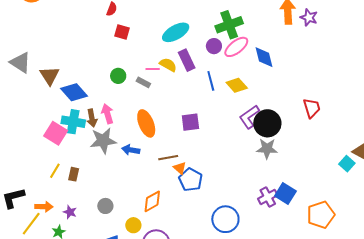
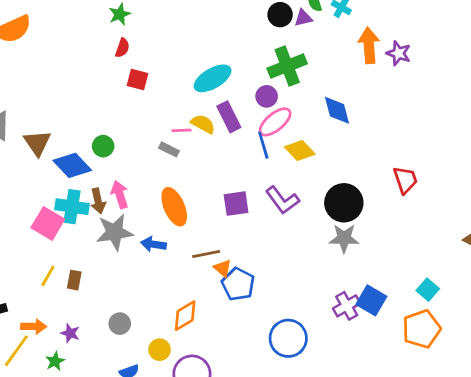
pink ellipse: (236, 47) -> (275, 122), moved
green circle: (118, 76) -> (103, 146), moved
purple L-shape: (249, 117) -> (282, 200), moved, turned -90
cyan square: (347, 164) -> (428, 290), moved

